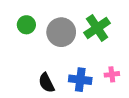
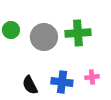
green cross: (97, 28) -> (78, 33), turned 30

